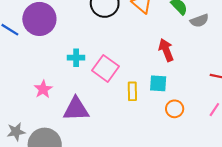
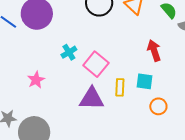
cyan cross: (76, 58) -> (69, 52), turned -35
purple triangle: (76, 109) -> (92, 99), moved

